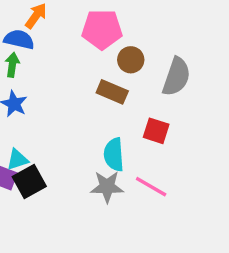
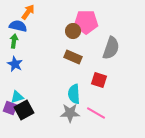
pink pentagon: (102, 29) -> (86, 22), moved
brown circle: (131, 60) -> (73, 31), moved

